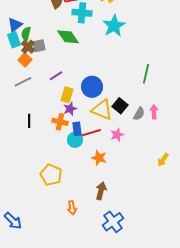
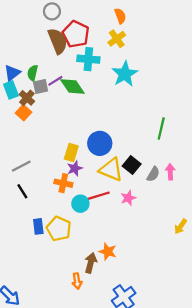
green semicircle: (26, 34) -> (33, 73), moved
gray square: (39, 46) -> (41, 86), moved
purple line: (56, 76) -> (55, 81), moved
gray line: (23, 82) -> (21, 166), moved
black line: (29, 121) -> (22, 191), moved, turned -32
blue rectangle: (77, 129) -> (38, 226), moved
orange star: (99, 158) -> (108, 251), moved
yellow pentagon: (51, 175) -> (59, 229), moved
brown arrow: (101, 191) -> (91, 263), moved

